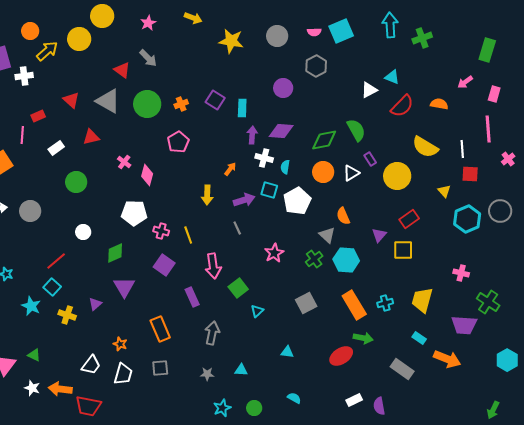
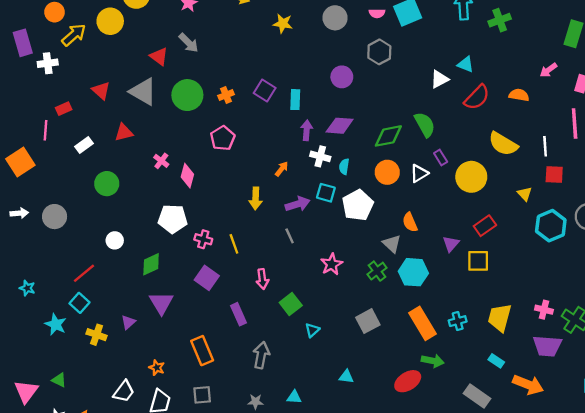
yellow star: (231, 41) -> (283, 23), size x0.7
pink arrow: (213, 266) -> (262, 279), size x0.7
pink cross: (461, 273) -> (544, 310), moved

